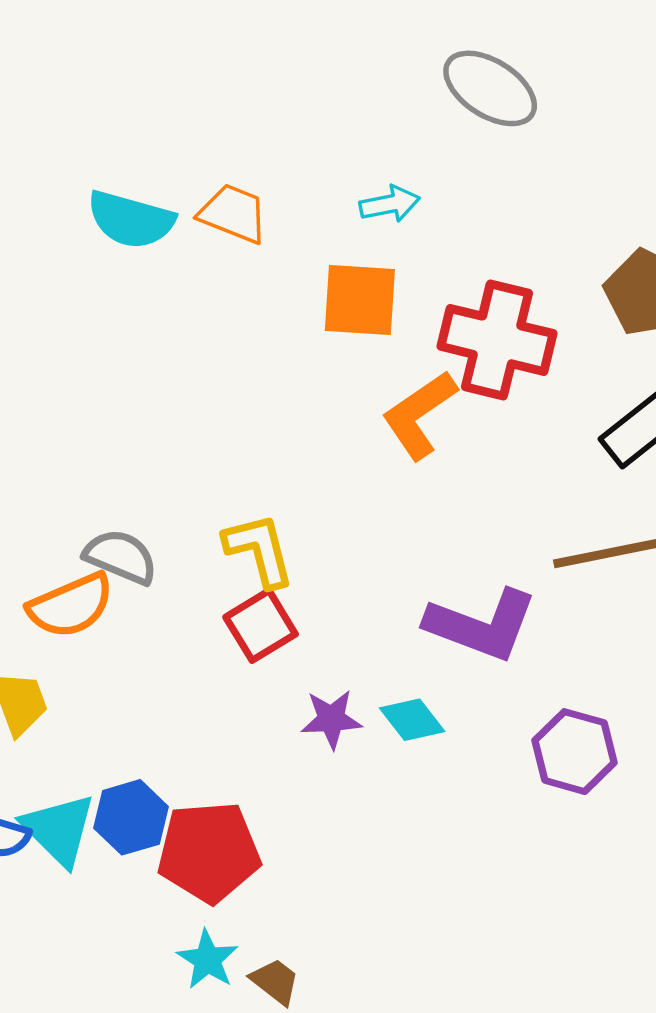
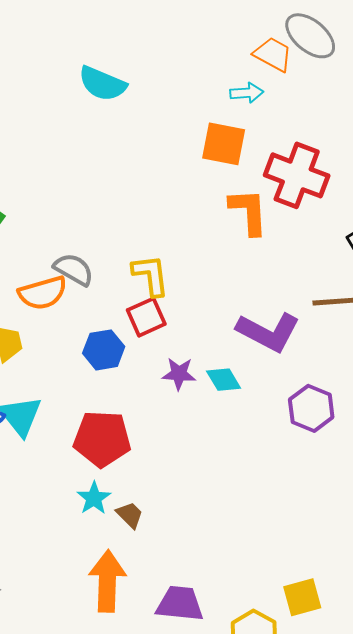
orange trapezoid: (233, 214) -> (273, 54), moved
orange L-shape: (419, 415) -> (249, 211), turned 114
blue hexagon: (131, 817) -> (104, 350), moved

